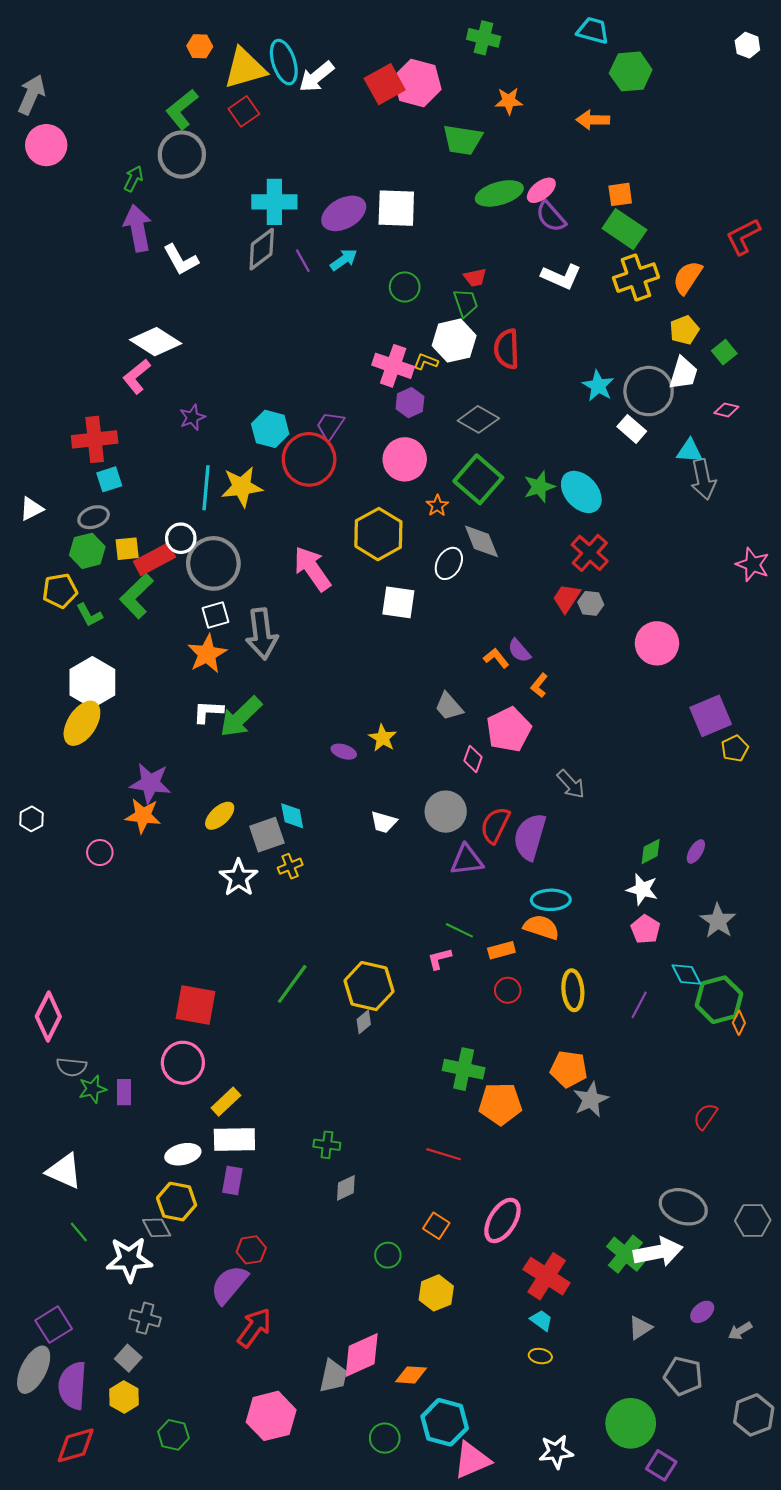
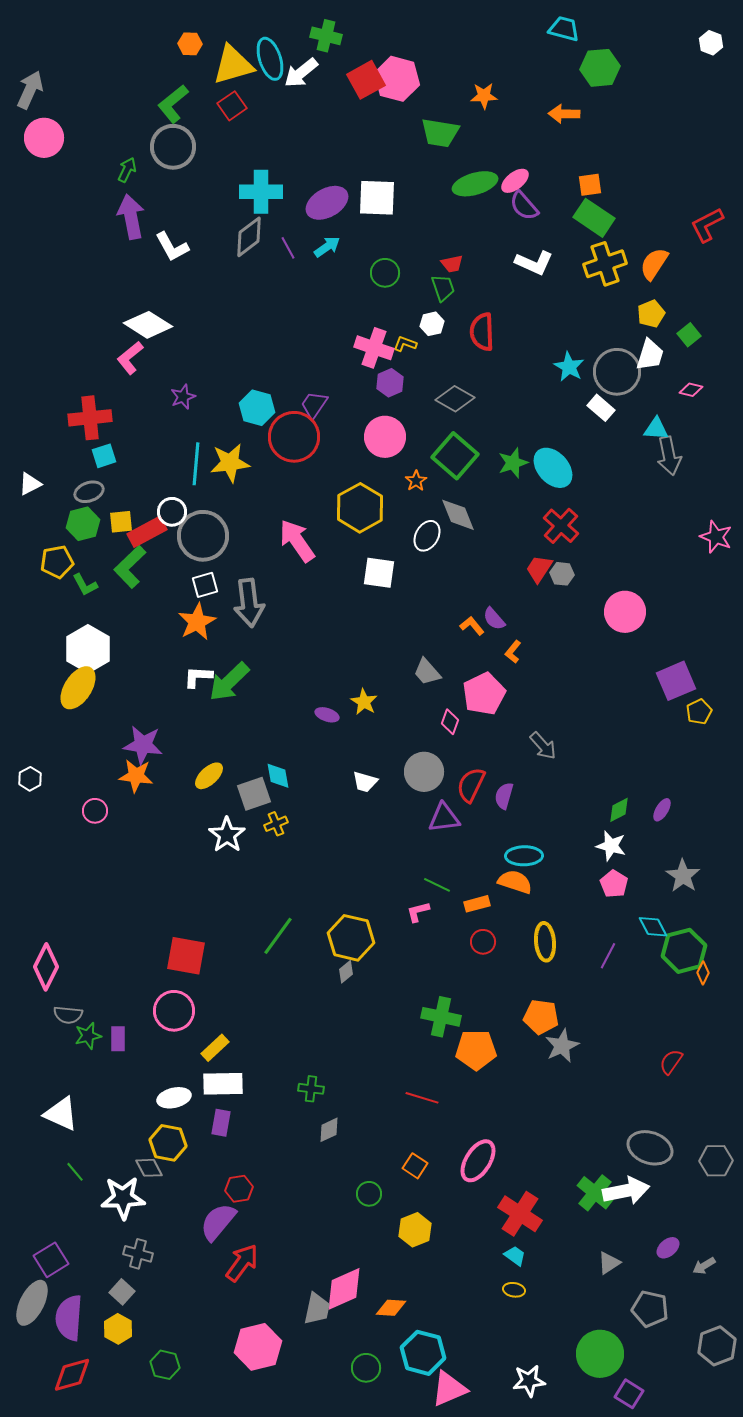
green cross: (484, 38) -> (326, 36), moved
white hexagon: (454, 341) -> (432, 324), size x0.6
purple semicircle: (530, 837) -> (504, 796), size x0.6

